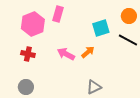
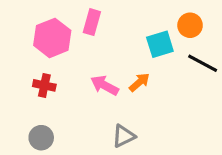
orange circle: (129, 16) -> (190, 25), moved
gray triangle: (94, 87) -> (124, 136), moved

